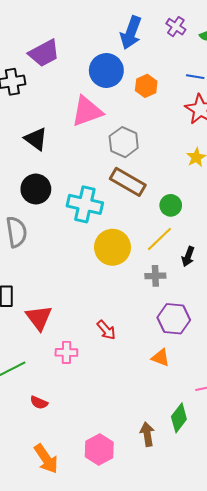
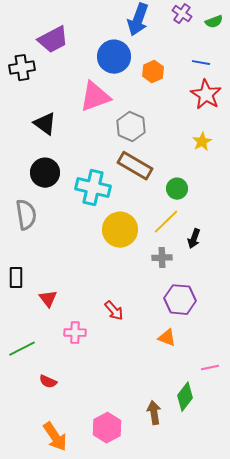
red triangle: (39, 318) -> (48, 299), size x0.7

